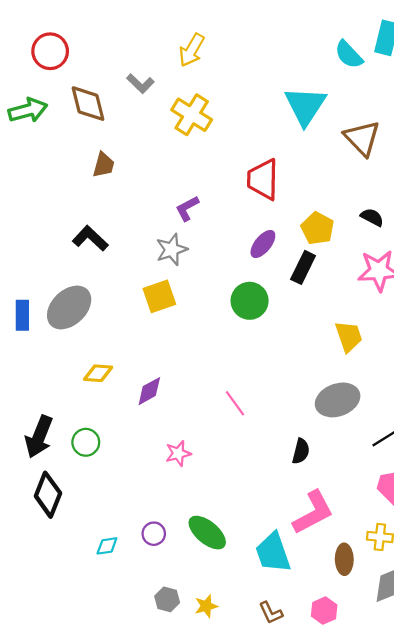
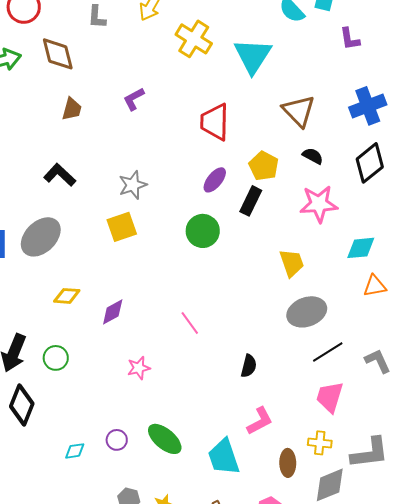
gray L-shape: (140, 84) -> (97, 17), moved, turned 50
yellow cross: (192, 115) -> (194, 39), moved
brown triangle: (362, 138) -> (299, 111), moved
purple L-shape: (187, 208) -> (134, 99), moved
gray ellipse: (338, 400) -> (307, 312), moved
pink L-shape: (313, 512) -> (260, 421), size x0.7

